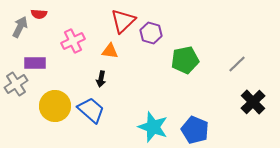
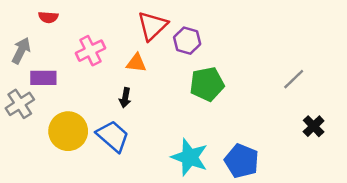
gray arrow: (20, 27) -> (21, 51), moved
green pentagon: (185, 60) -> (207, 84), moved
black cross: (253, 102) -> (314, 126), size x0.7

